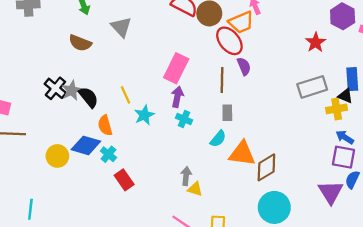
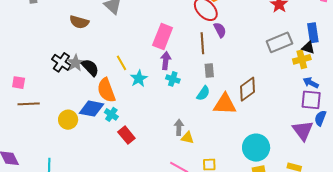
orange semicircle: (105, 125) -> (106, 90), size x1.4
brown diamond: (266, 167) -> (247, 89), moved

